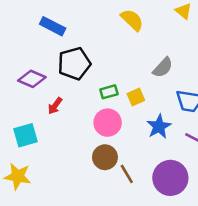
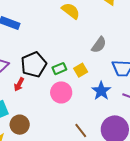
black pentagon: (74, 63) -> (34, 65), moved
brown circle: (105, 157) -> (20, 125), moved

